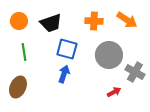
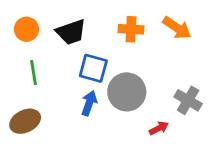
gray circle: (109, 55) -> (127, 92), moved
brown ellipse: (18, 87) -> (25, 121), turned 40

